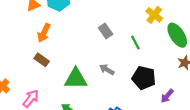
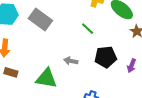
gray rectangle: (106, 31) -> (40, 20), moved, size x1.6
green triangle: (76, 79) -> (46, 78), turned 30

